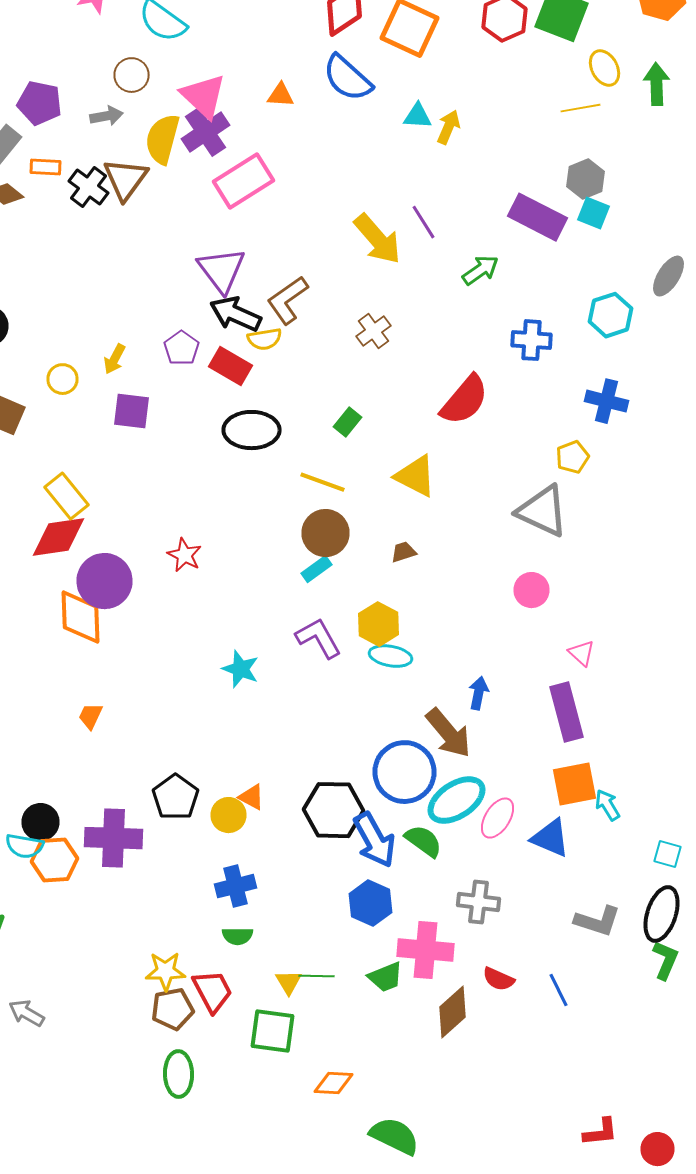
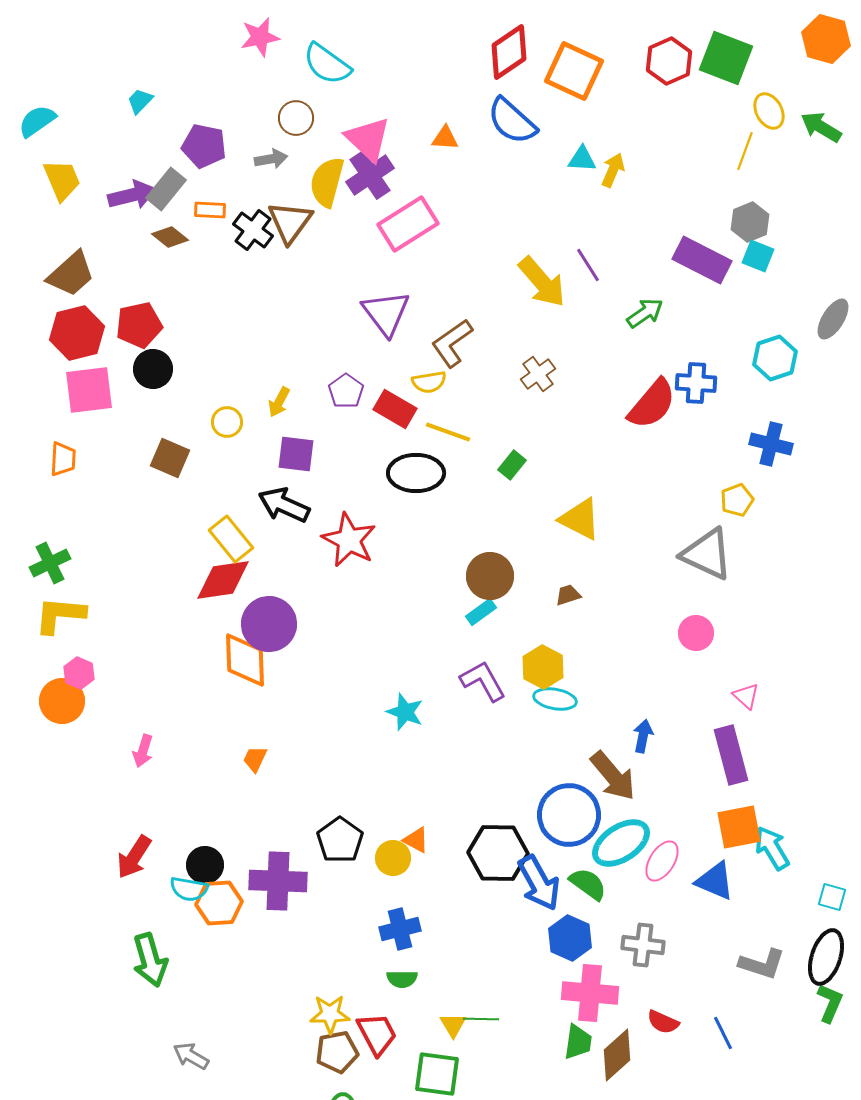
green arrow: (656, 84) -> (821, 127), turned -57
yellow line: (580, 108) -> (745, 151), turned -60
black arrow: (236, 314) -> (284, 505), moved
red semicircle: (464, 400) -> (652, 404), moved
yellow line: (322, 482) -> (448, 432), moved
red star: (184, 555) -> (349, 540), moved, size x1.6
cyan arrow: (608, 805) -> (772, 848), size x1.4
blue hexagon: (370, 903) -> (570, 938), moved
green trapezoid: (386, 977) -> (578, 1042), moved, turned -60

